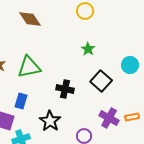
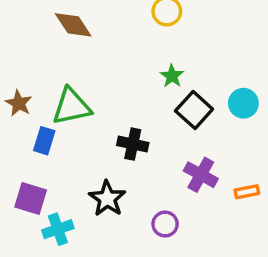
black square: (101, 81) -> (194, 110), moved
blue rectangle: (21, 101) -> (44, 141), moved
purple cross: (109, 118) -> (201, 175), moved

